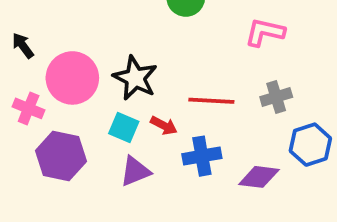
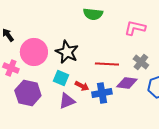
gray cross: (276, 97) -> (141, 62), turned -35
red arrow: (164, 126) -> (82, 86), moved
purple diamond: (259, 177) -> (127, 83), moved

